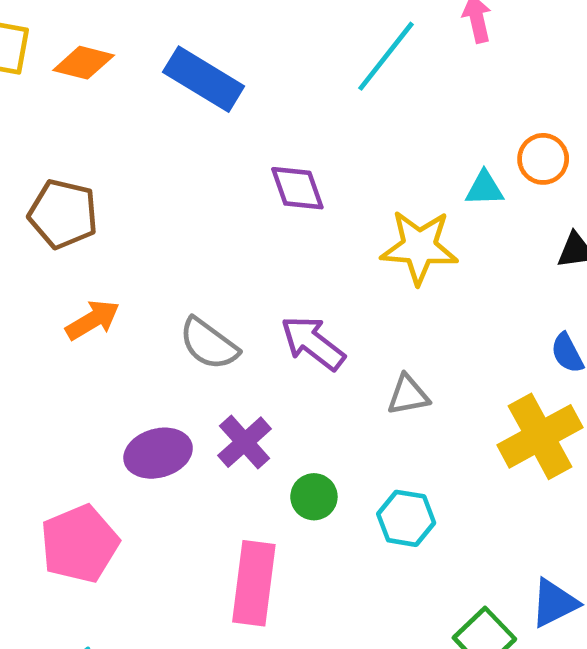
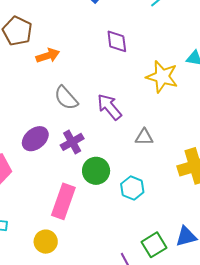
orange arrow: (93, 320) -> (48, 56), moved
purple ellipse: (158, 453) -> (35, 139), turned -36
green circle: (314, 497) -> (96, 171), size x1.4

